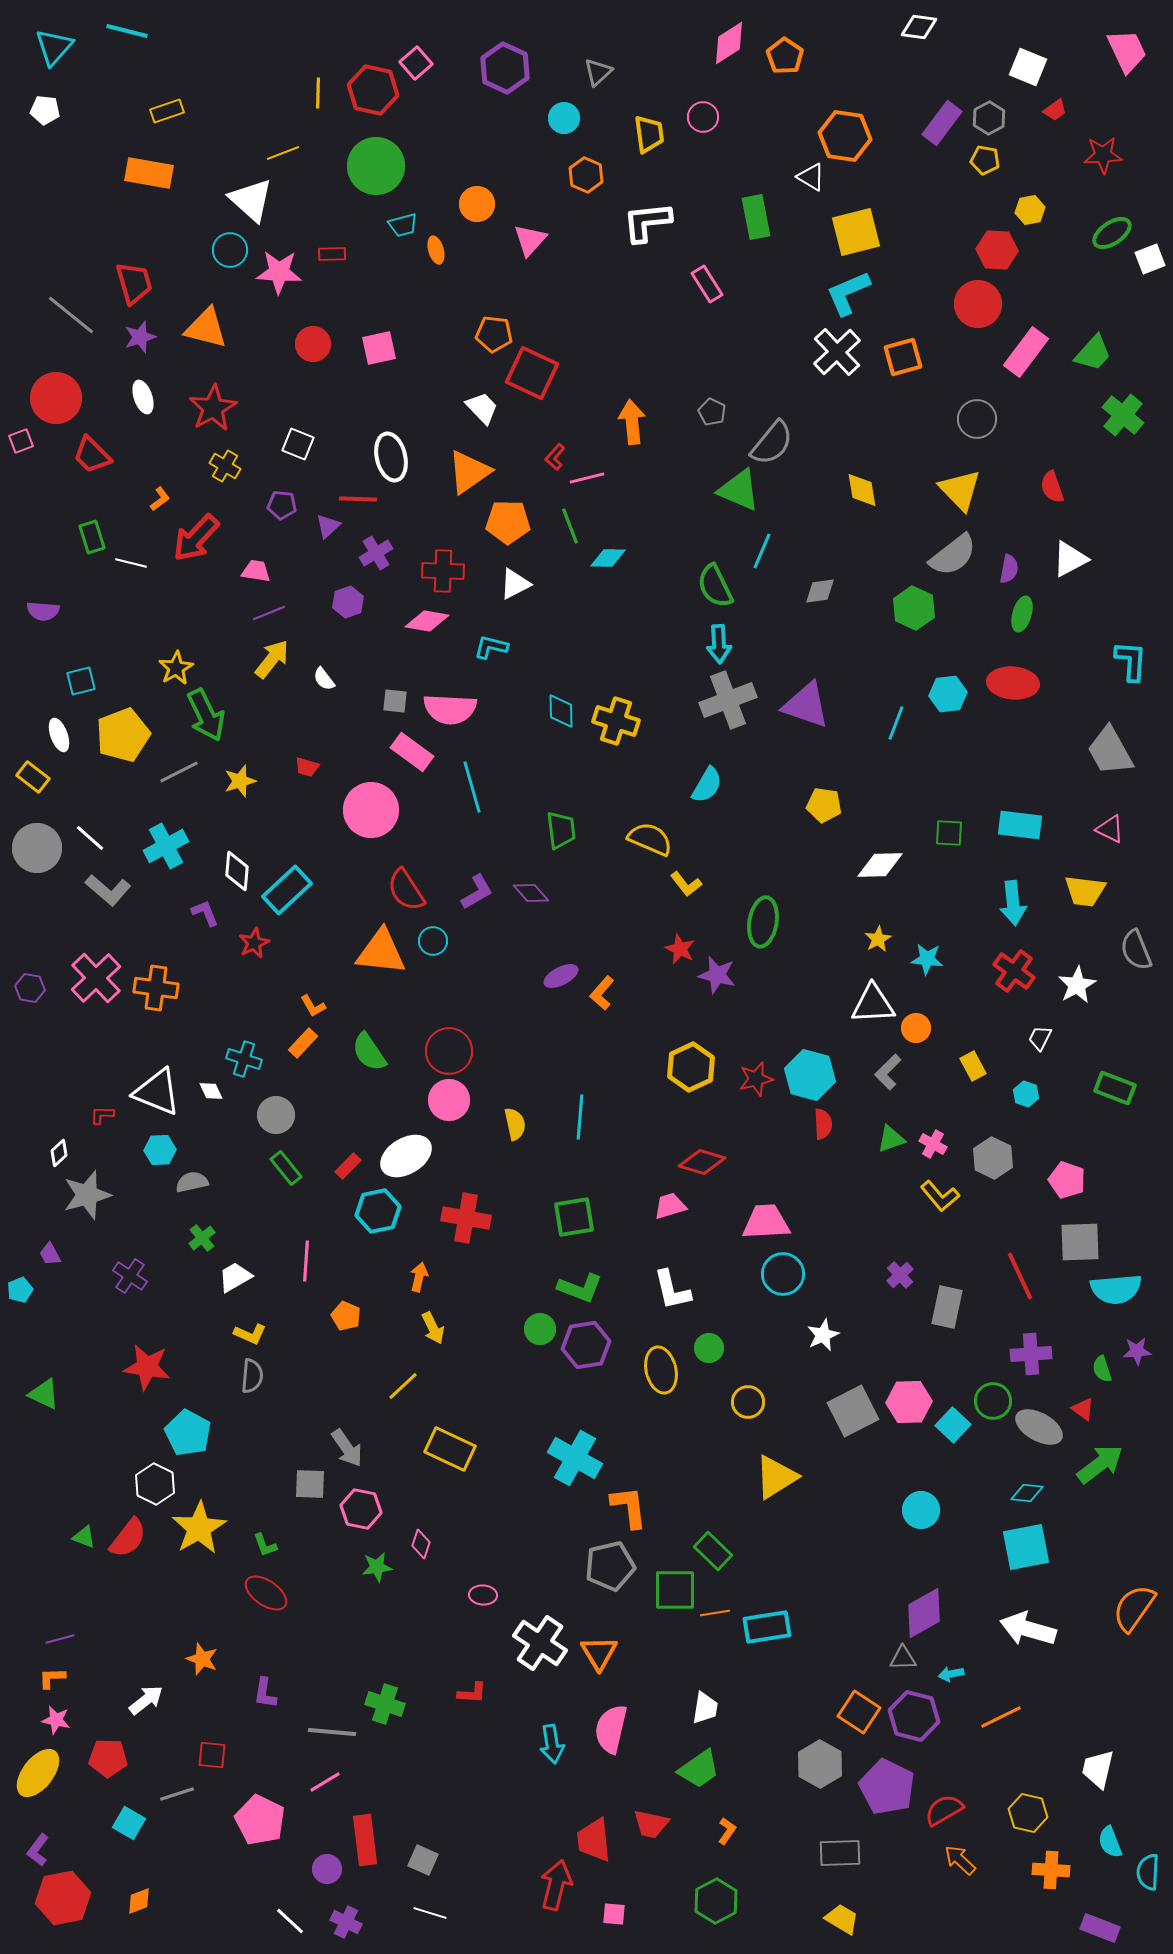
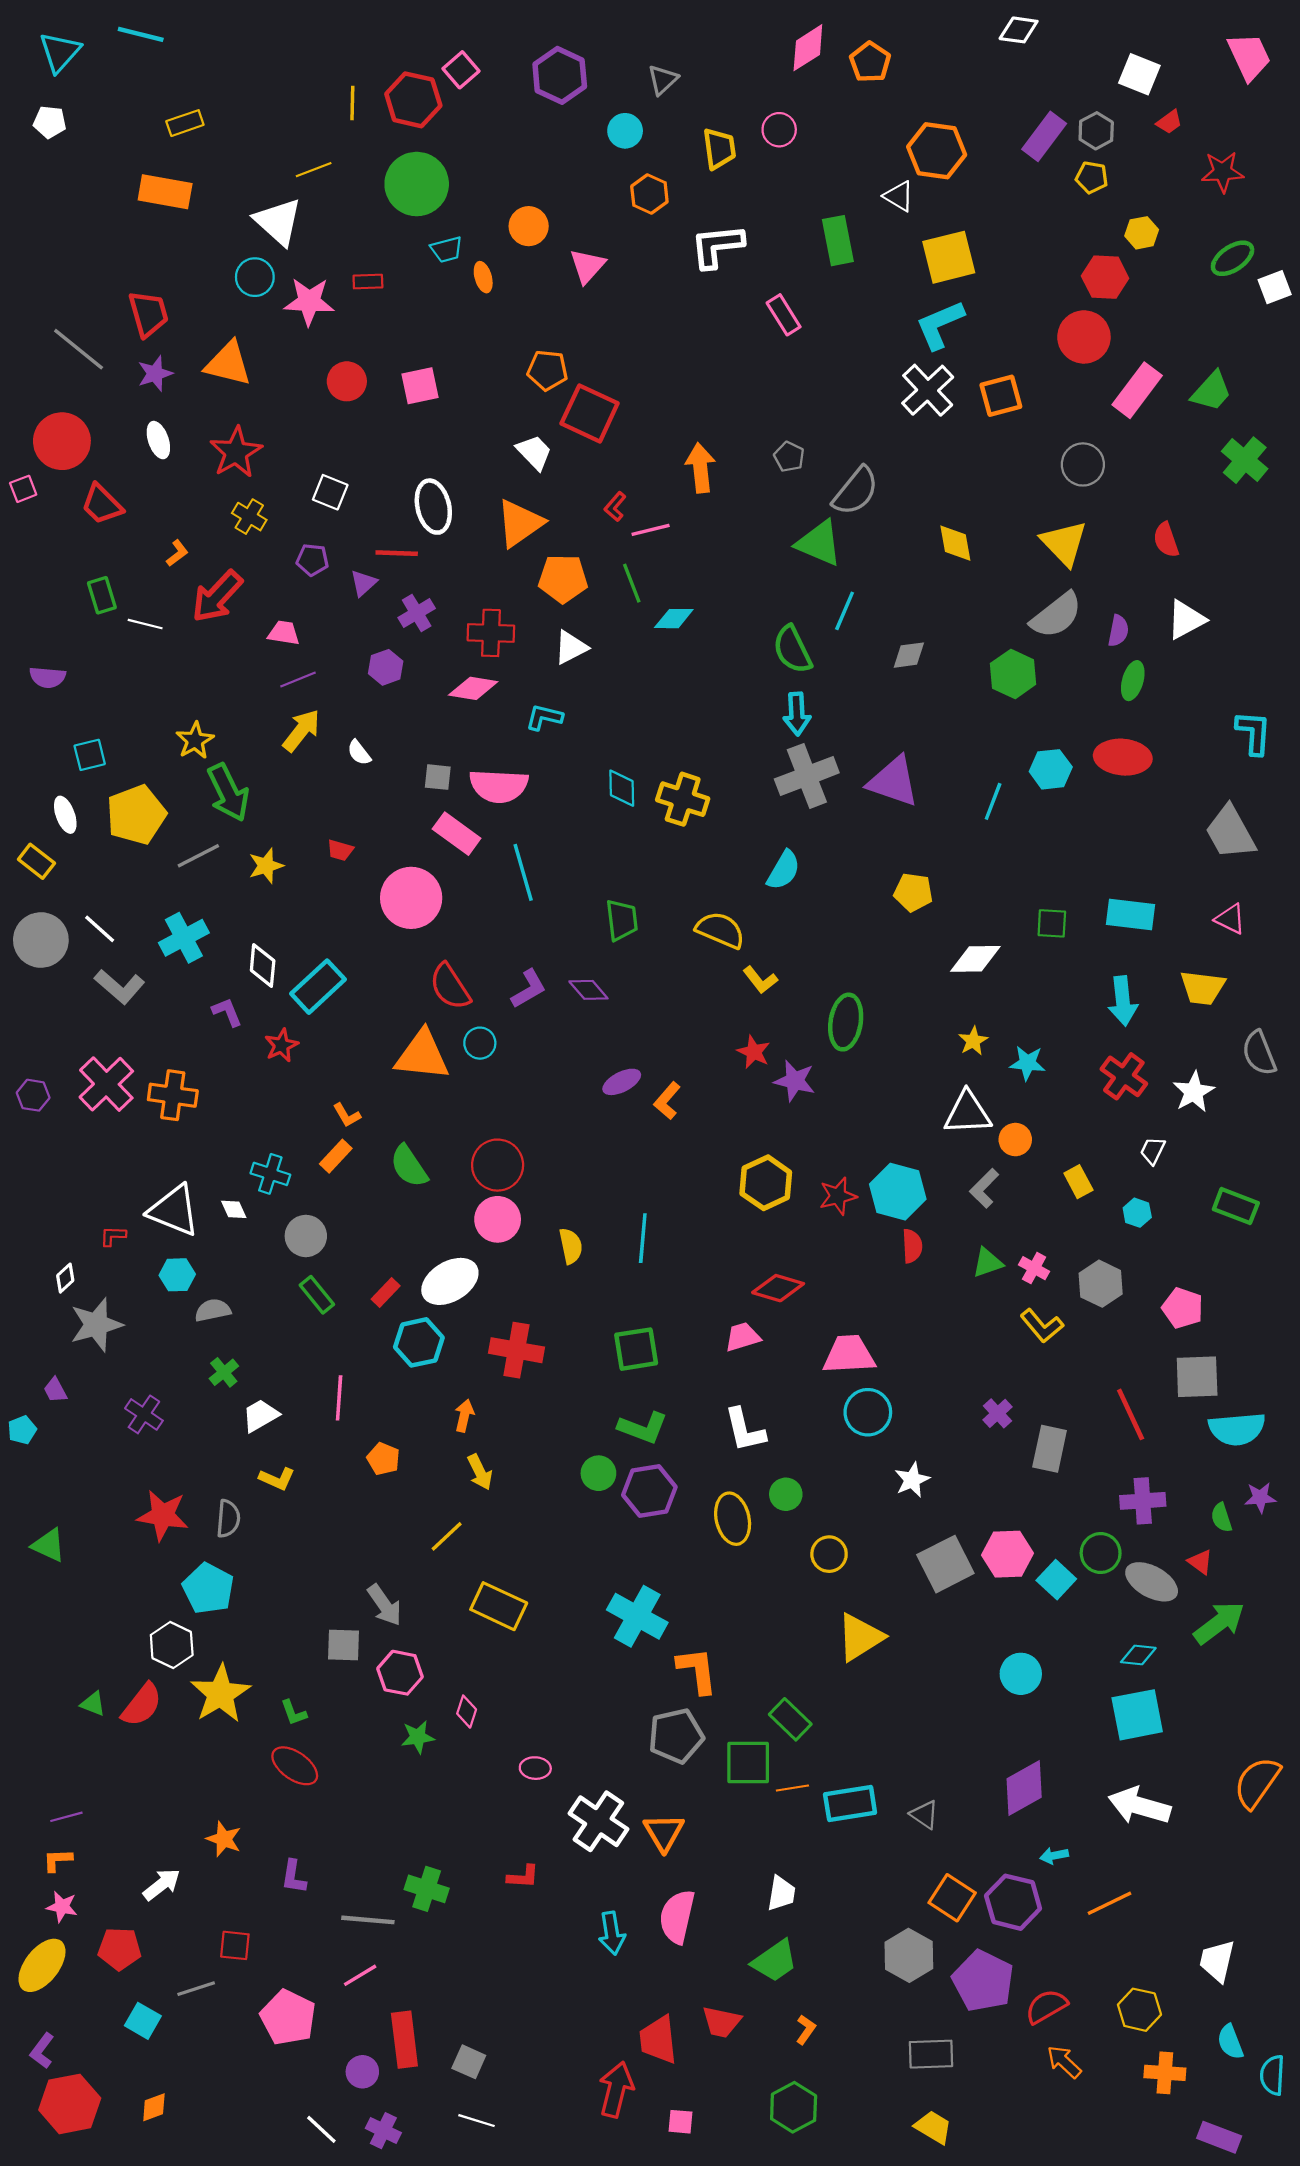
gray semicircle: (252, 1376) -> (228, 1519), moved
gray triangle: (903, 1658) -> (924, 1815), moved, turned 36

